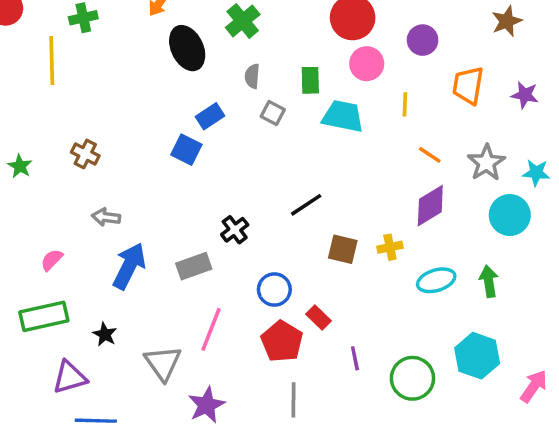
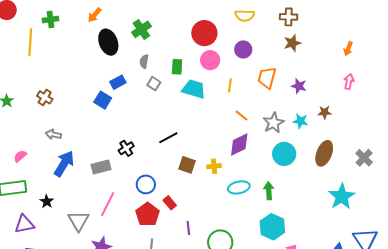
cyan star: (536, 173) -> (300, 121), moved
cyan hexagon: (477, 356) -> (272, 227), moved

